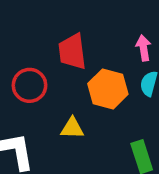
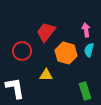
red trapezoid: (72, 52) -> (46, 32), turned 45

